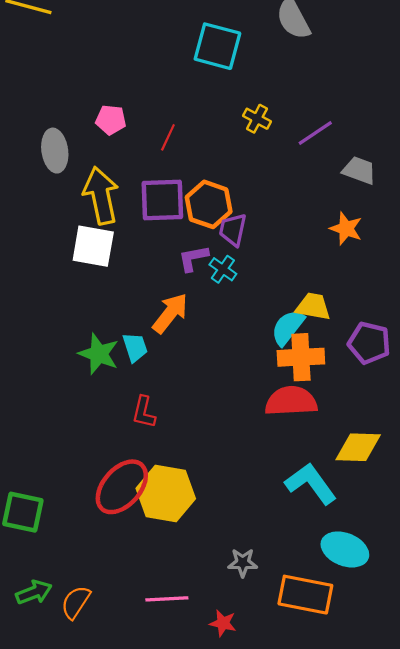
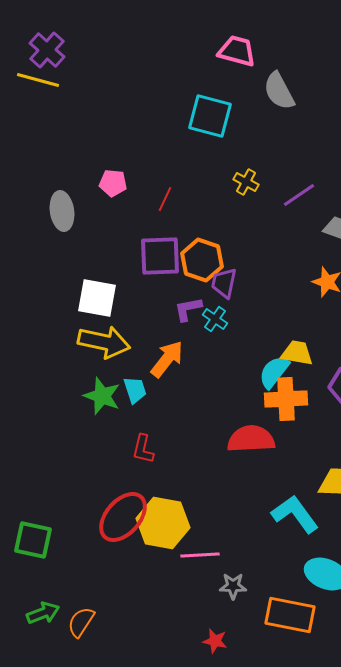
yellow arrow: (101, 196) -> (104, 342), moved, turned 114
red semicircle: (291, 401) -> (251, 439), moved
pink line: (167, 599) -> (200, 555), moved

